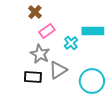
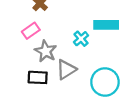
pink rectangle: (47, 31) -> (31, 31), moved

